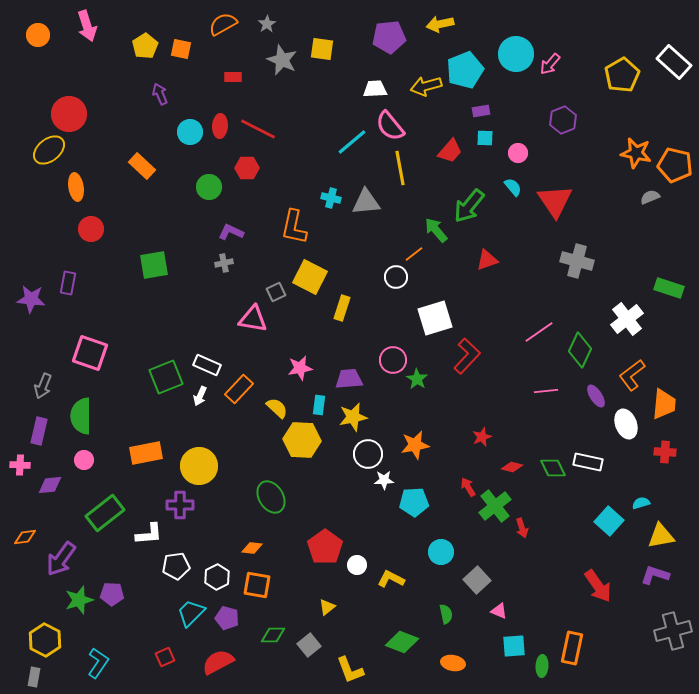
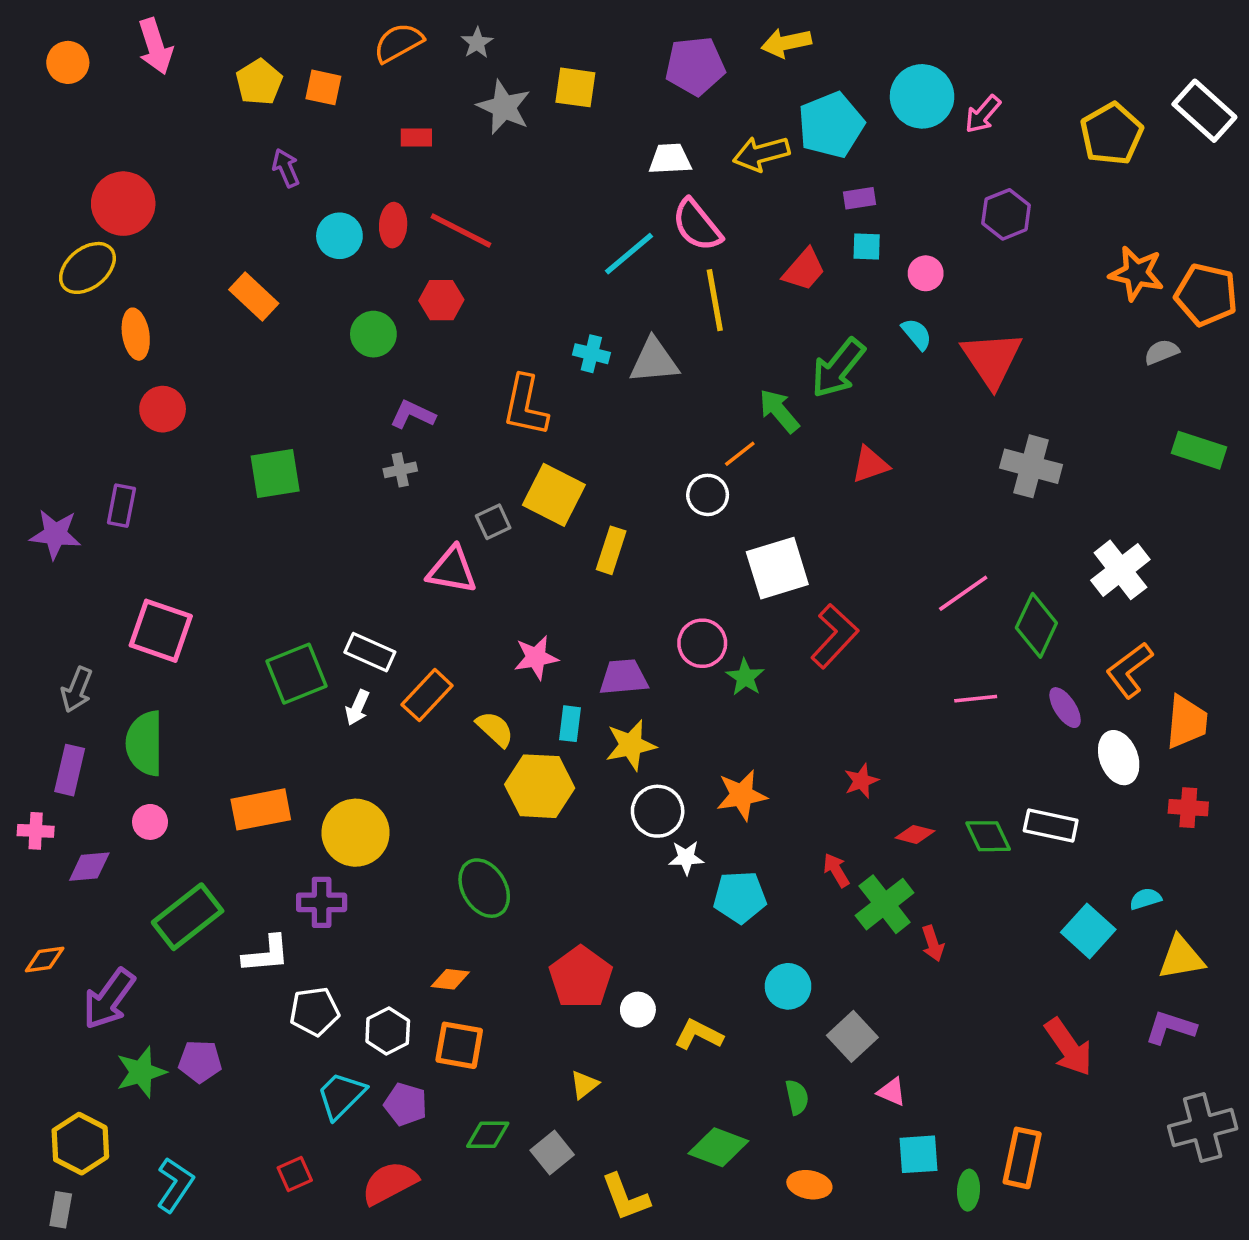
green rectangle: (669, 288) -> (1199, 450), moved

